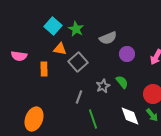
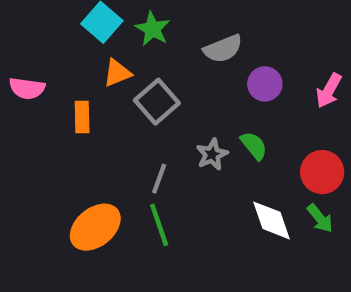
orange triangle: (60, 49) -> (117, 73), turned -32
orange ellipse: (34, 119) -> (95, 227), moved, turned 30
green line: (93, 119) -> (159, 225), moved

